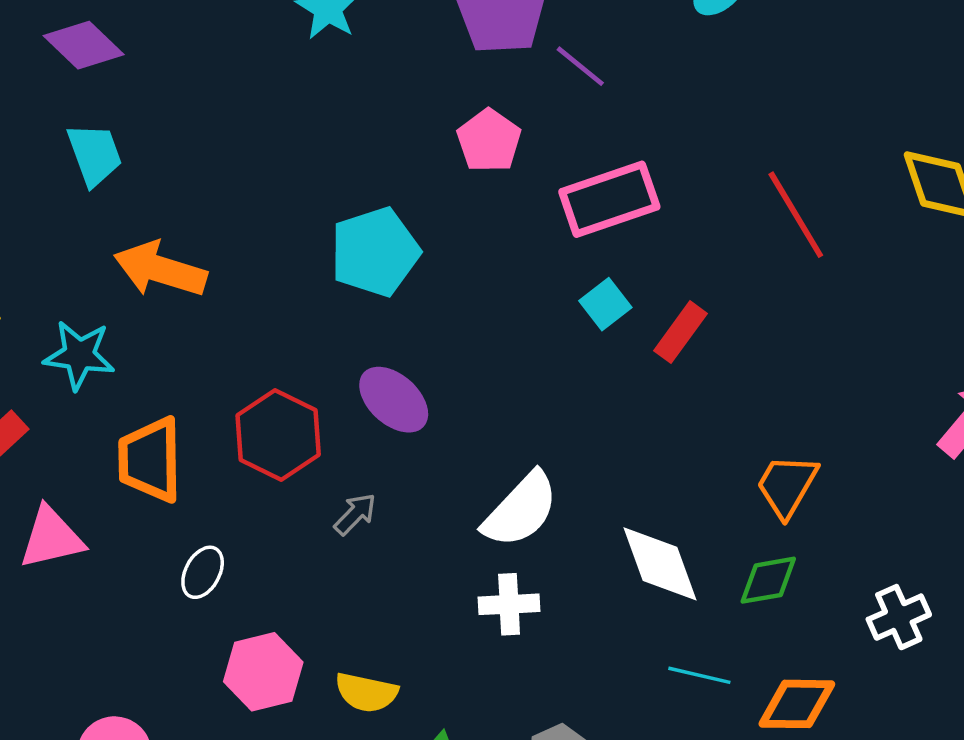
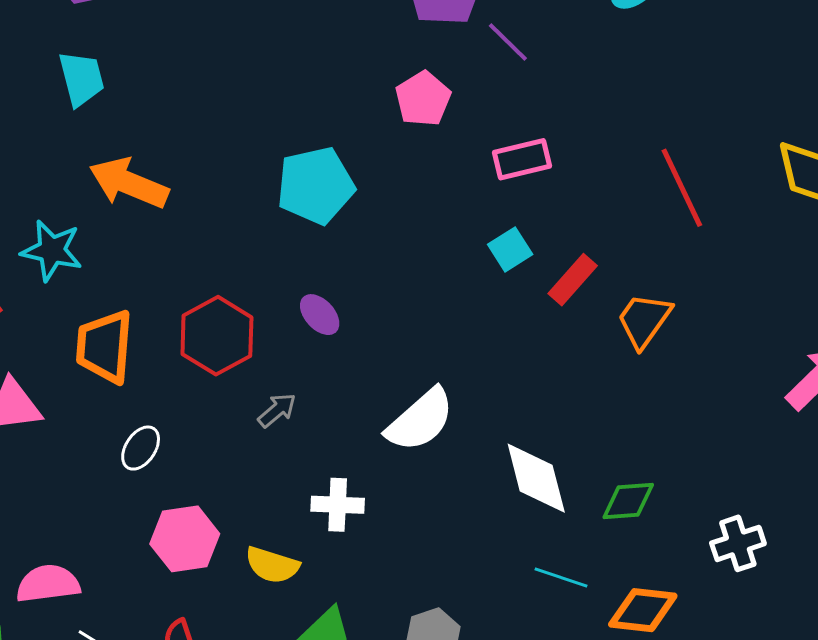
pink rectangle: (609, 199) -> (522, 159), size x0.7
purple ellipse: (394, 400) -> (320, 315), size x0.7
orange trapezoid: (787, 486) -> (644, 320), moved
white cross: (509, 604) -> (338, 505), moved

